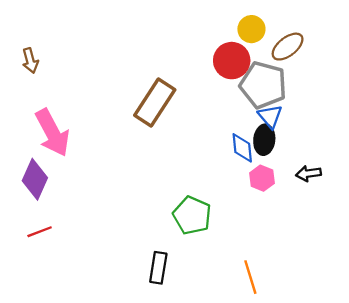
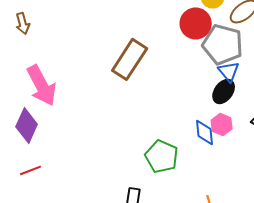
black ellipse: (264, 140) -> (224, 91), turned 30
blue diamond: (242, 148) -> (205, 132), moved

